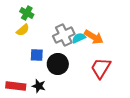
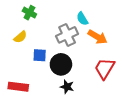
yellow semicircle: (23, 30) -> (20, 37), moved
cyan semicircle: (79, 38) -> (82, 19), moved, turned -96
black star: (39, 86) -> (67, 87), moved

